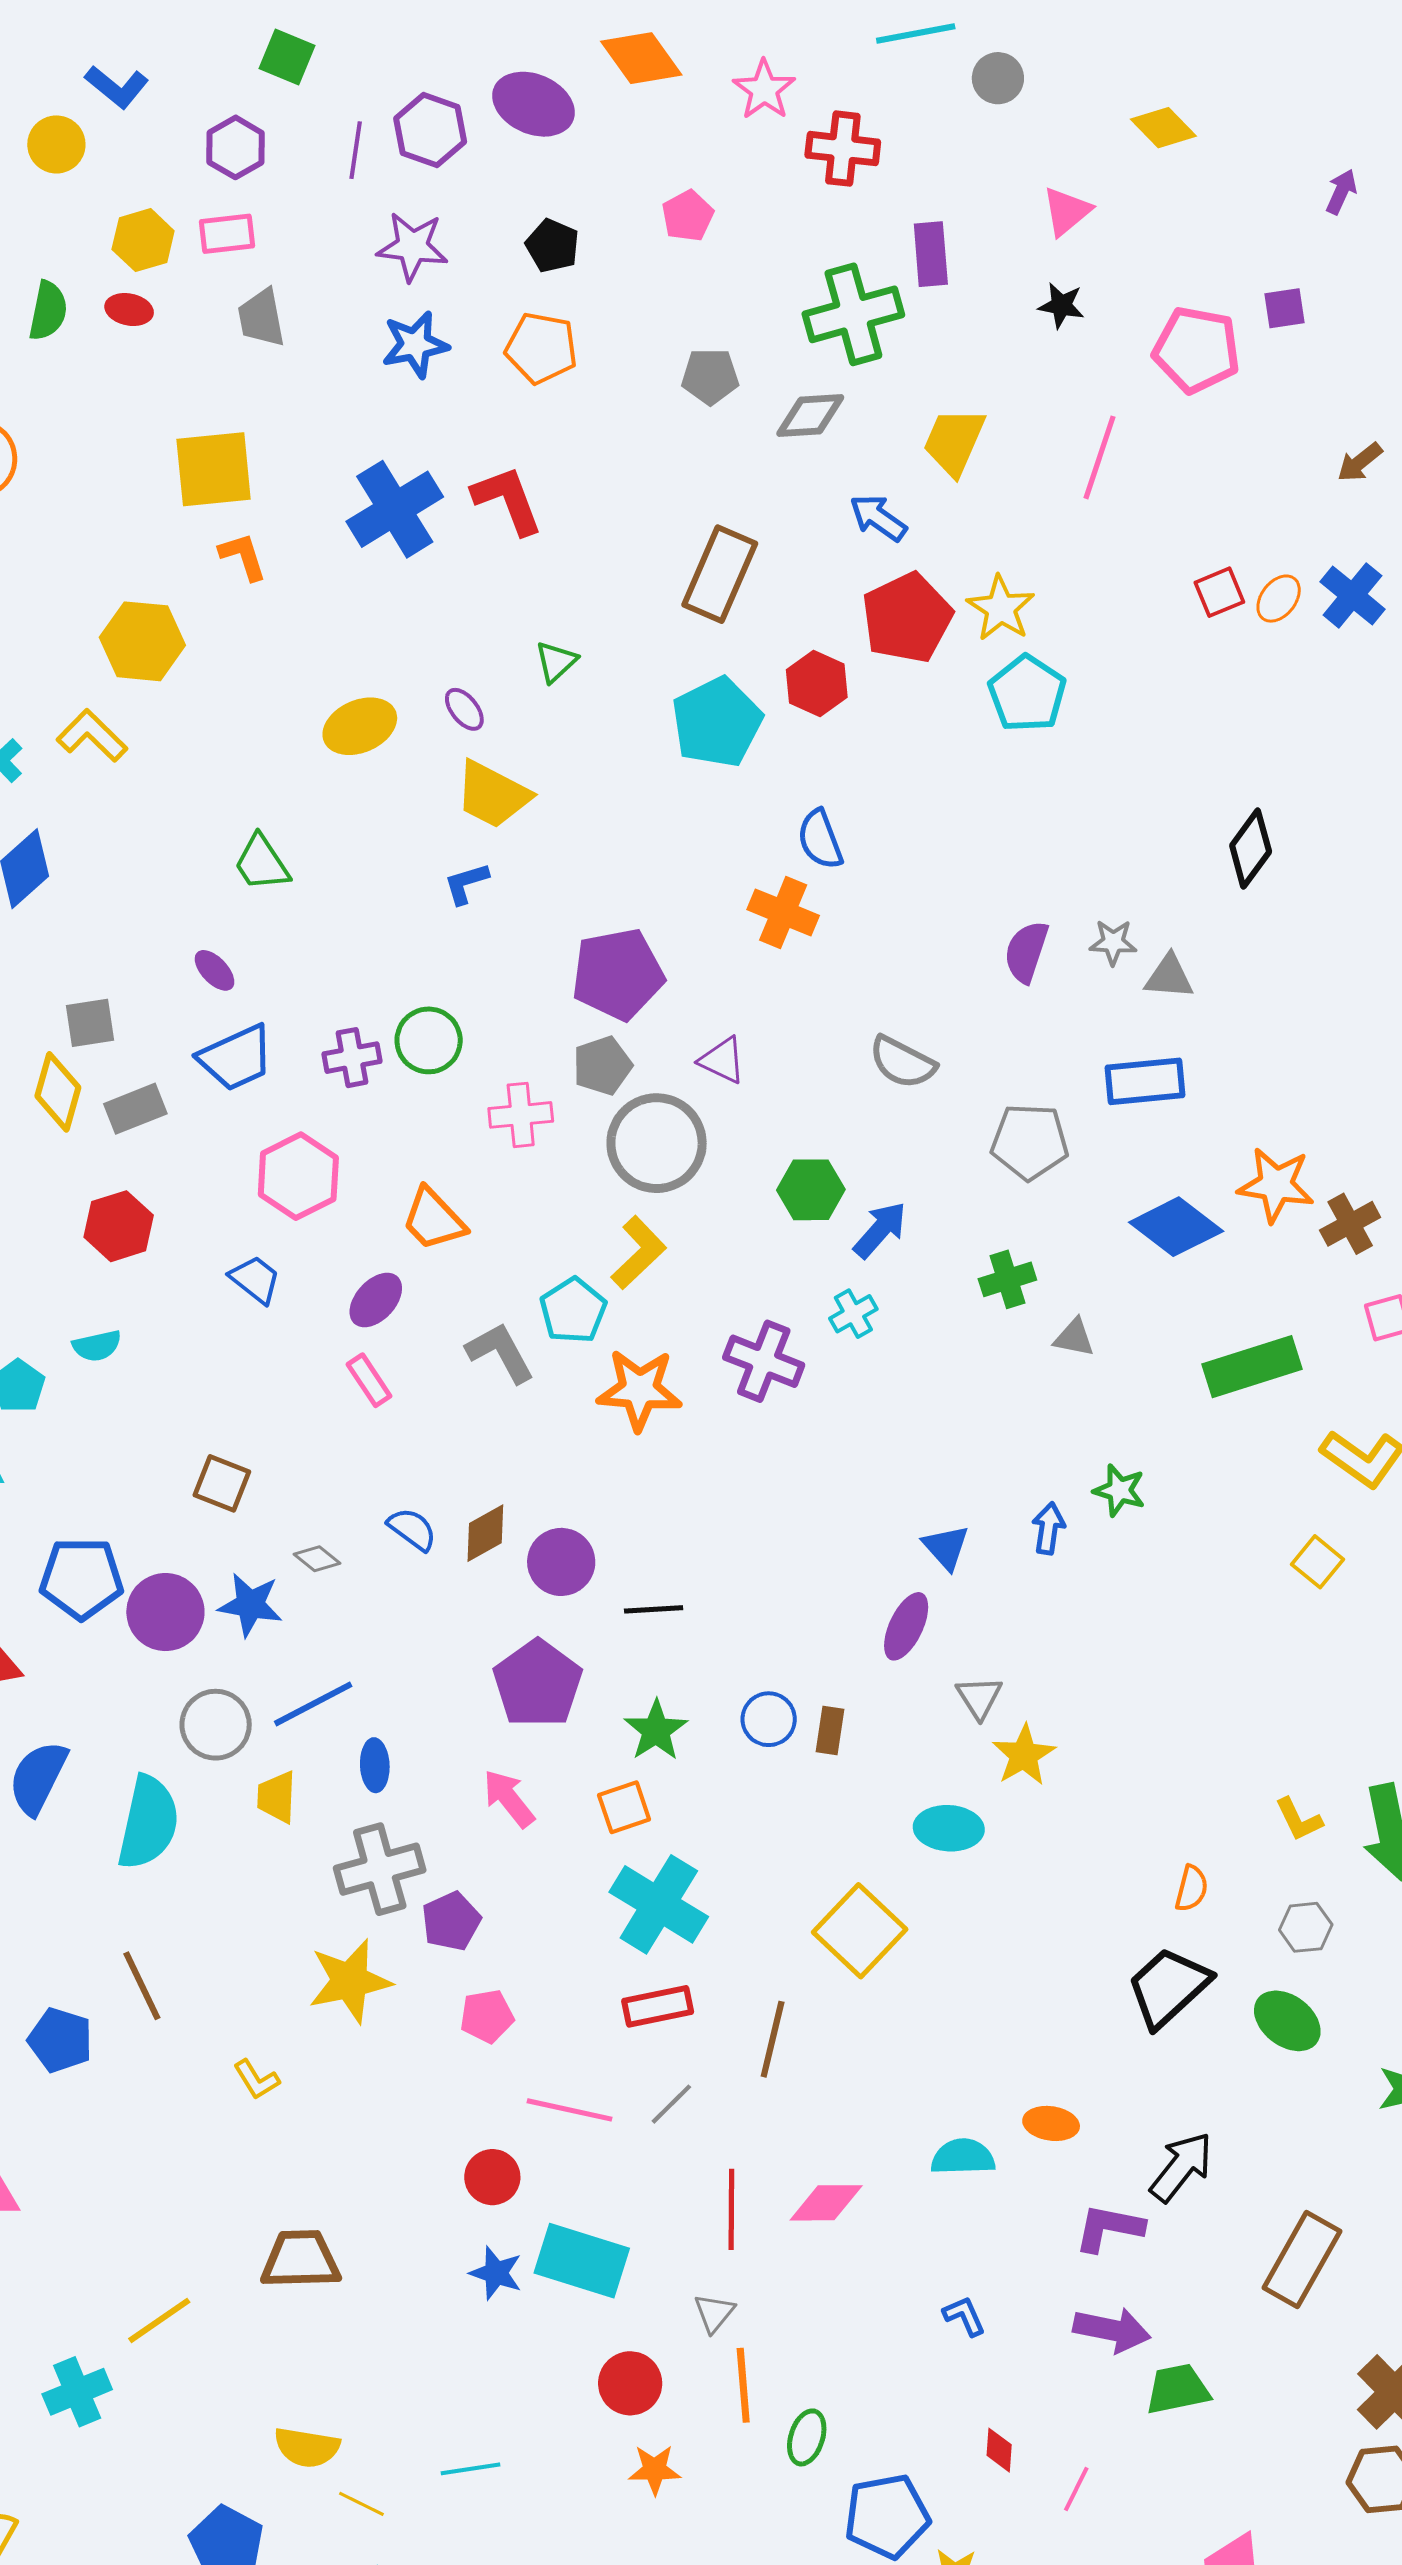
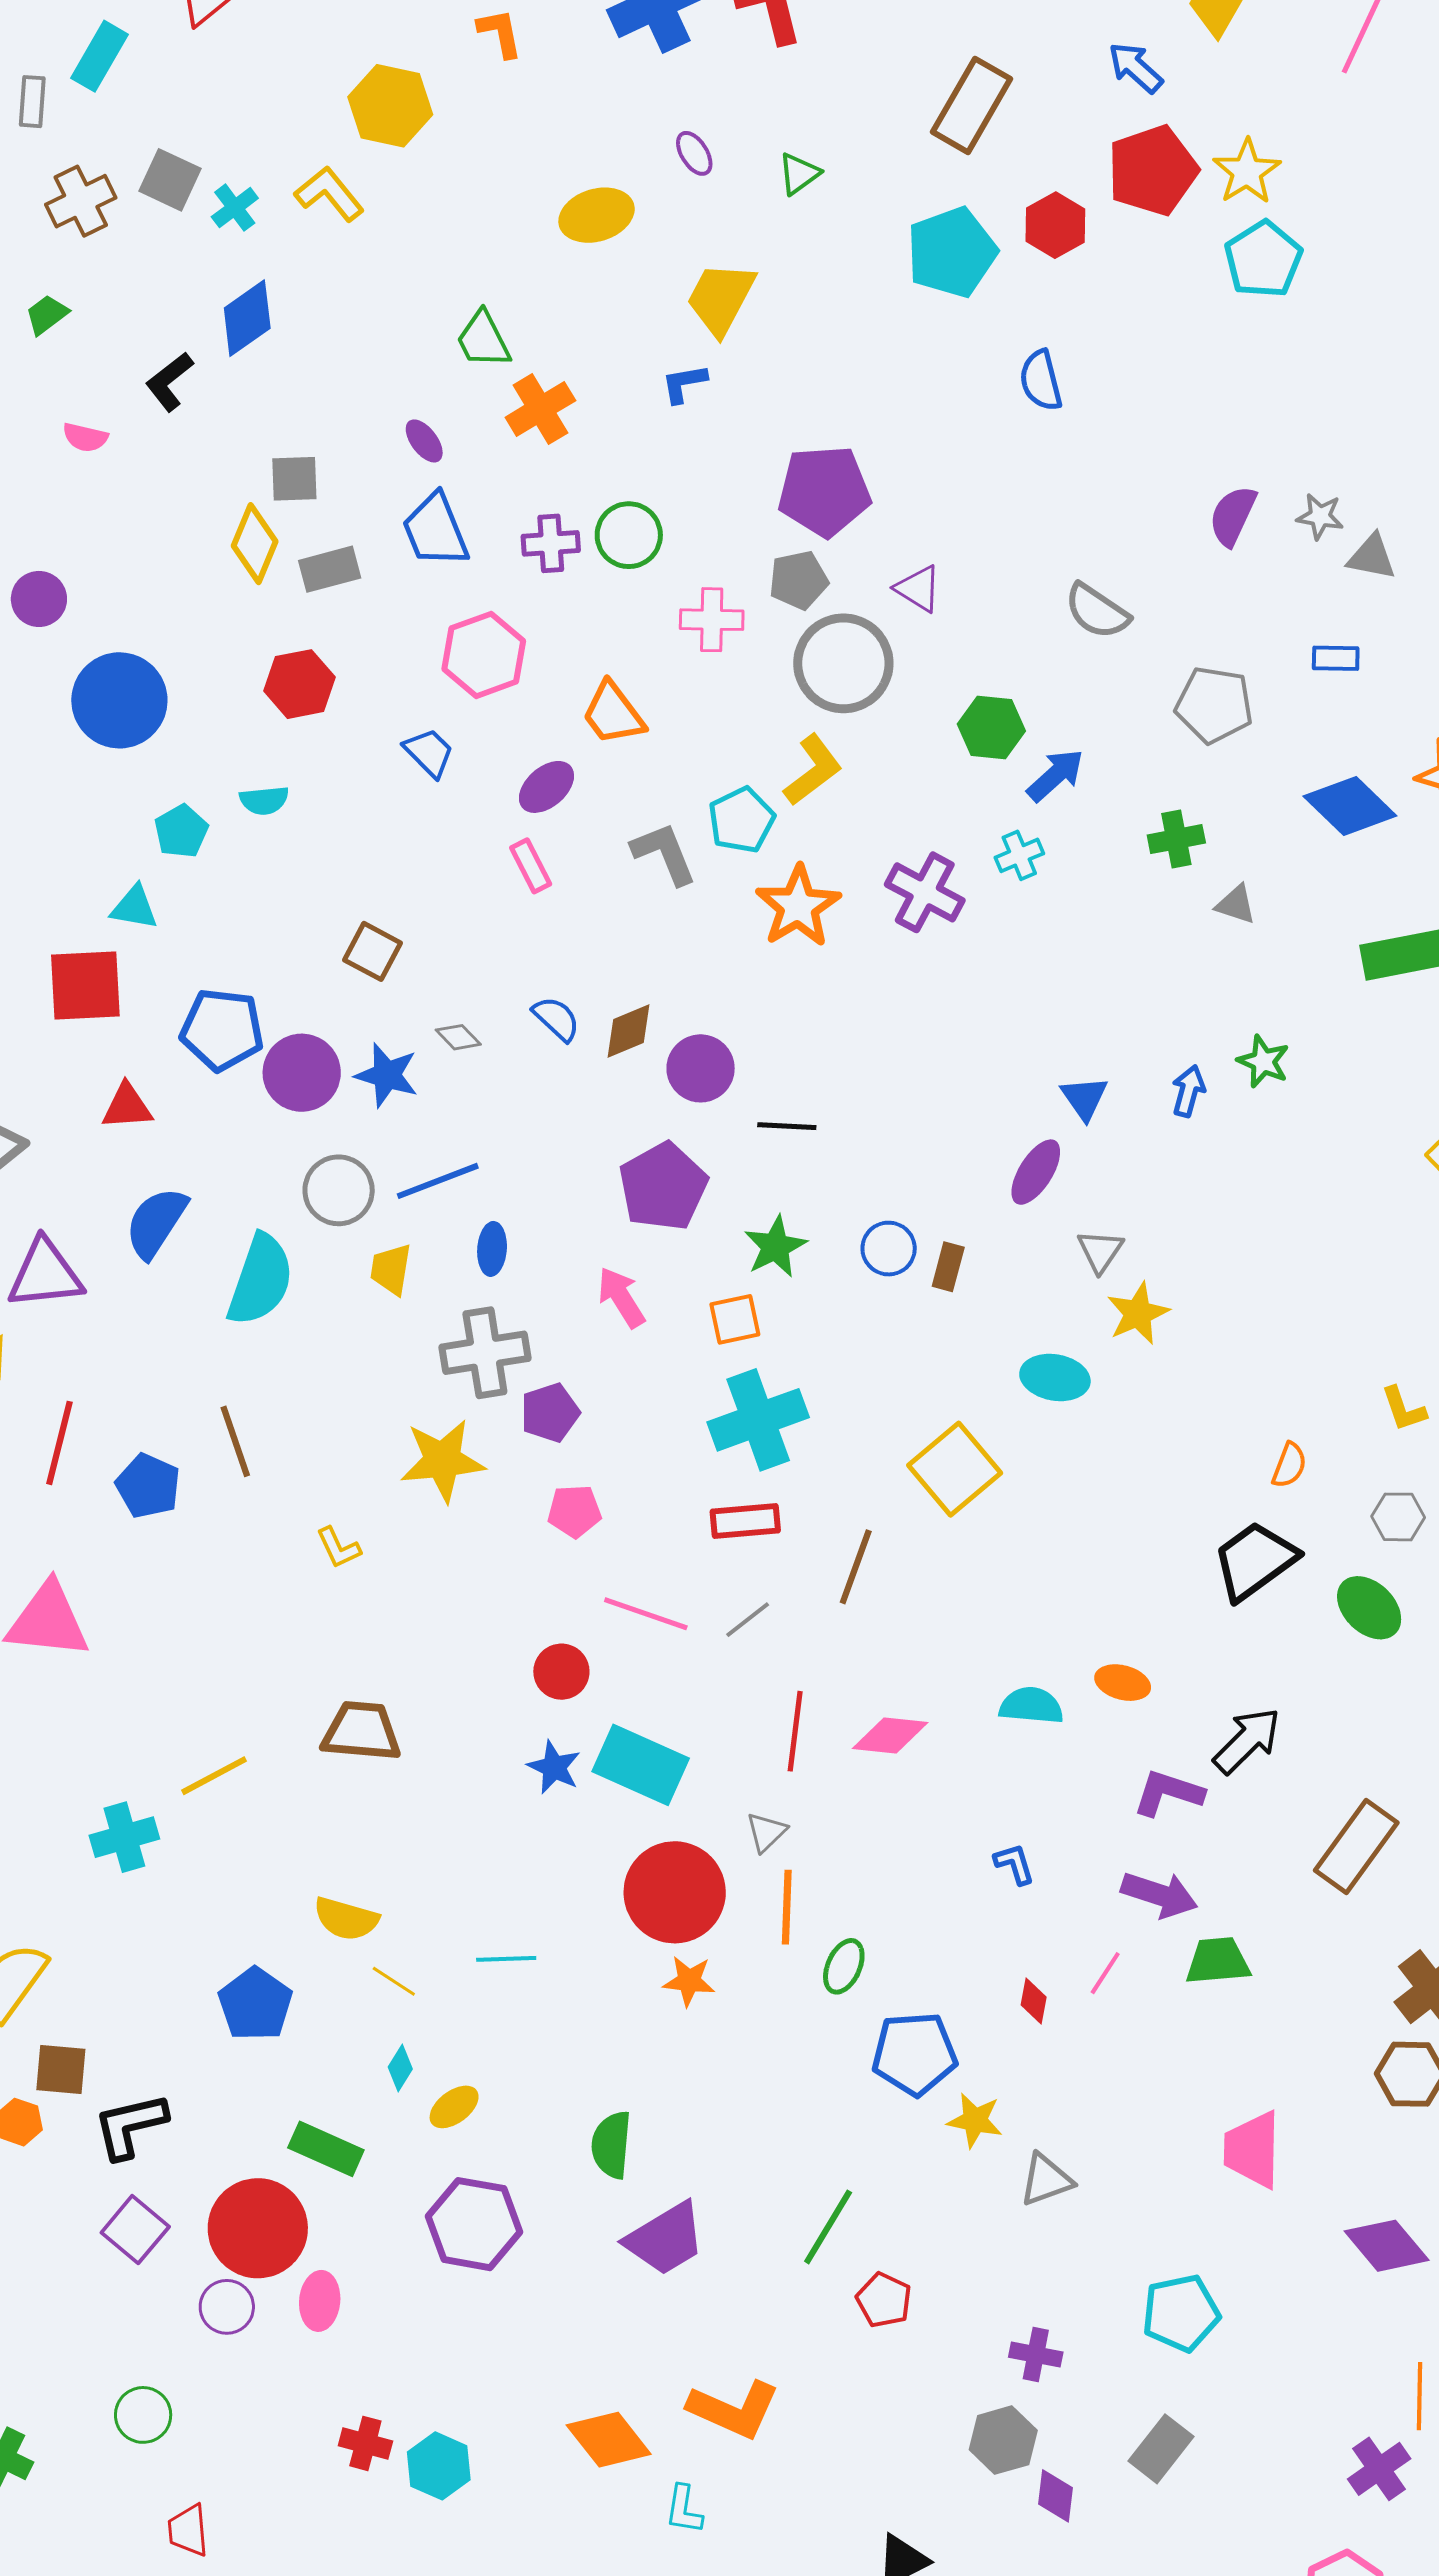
purple ellipse: (464, 709) -> (694, 153), moved
yellow trapezoid: (493, 795) -> (721, 298), turned 84
orange cross: (783, 912) -> (540, 409), moved, turned 30
blue trapezoid: (236, 1058) -> (435, 530), turned 86
blue rectangle: (1145, 1081) -> (1336, 658), size x0.6
orange star: (639, 1390) -> (798, 906), turned 30
cyan cross: (659, 1904) -> (758, 1420), turned 32
red circle: (630, 2383) -> (675, 1892), size x1.6
pink line: (1076, 2489) -> (1105, 1973), moved

